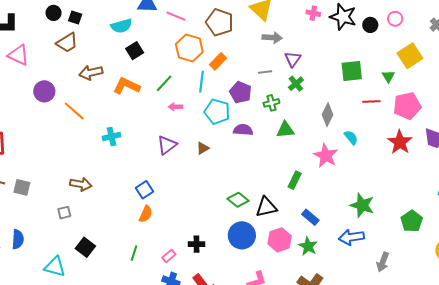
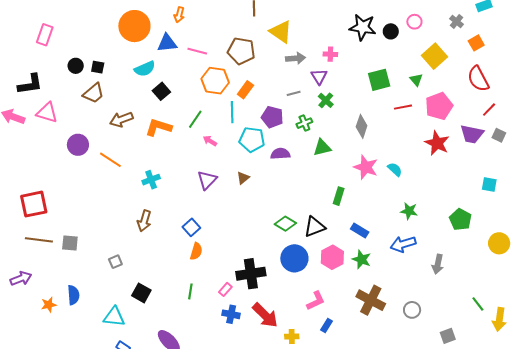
pink cross: (313, 13) -> (330, 54), moved
pink arrow: (175, 107) -> (210, 141), turned 40
cyan semicircle: (351, 137) -> (395, 169), moved
brown arrow: (81, 184) -> (144, 221), moved, turned 105
green star: (362, 205) -> (409, 211), size x0.7
black cross: (197, 244) -> (251, 274), size x1.8

